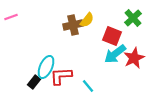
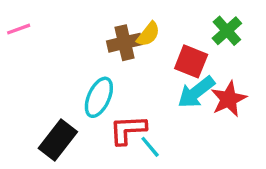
cyan ellipse: (46, 67) -> (99, 97), moved
red L-shape: (61, 76) -> (128, 130), moved
black rectangle: (34, 82) -> (58, 140), size x1.6

